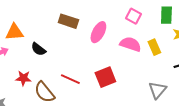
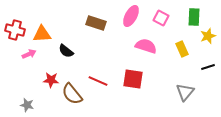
pink ellipse: (98, 32) -> (131, 16), moved
pink semicircle: (130, 44) -> (146, 46), moved
red square: (105, 77) -> (133, 79), turned 30

